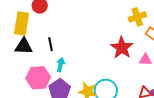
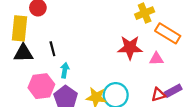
red star: (122, 48) -> (130, 48), turned -30

